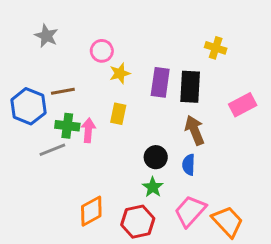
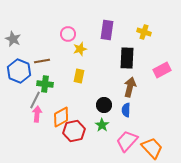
gray star: (46, 36) -> (13, 39), moved
purple rectangle: (160, 82) -> (107, 30), moved
pink arrow: (88, 130) -> (37, 114), moved
brown arrow: (195, 130) -> (130, 87), turned 36
gray line: (52, 150) -> (35, 100), turned -42
orange diamond: (91, 211) -> (61, 117), moved
red hexagon: (138, 222) -> (74, 131), moved

